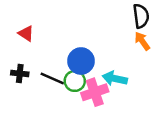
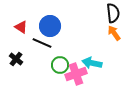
blue circle: (81, 61) -> (50, 26), moved
black cross: (20, 73) -> (16, 59), turned 32
black line: (52, 78) -> (42, 43), moved

